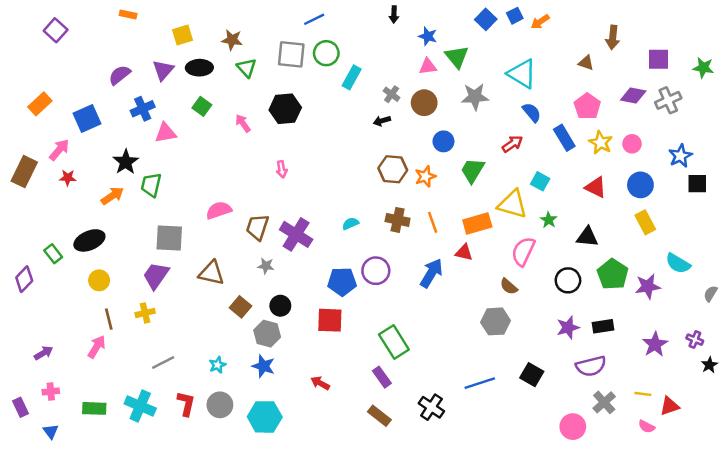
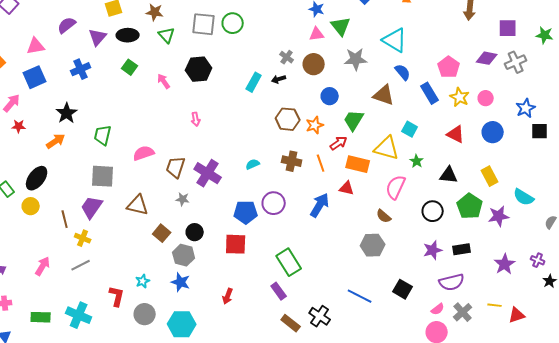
brown triangle: (586, 63) -> (384, 95), moved, size x1.6
purple semicircle: (120, 75) -> (67, 25), moved
cyan rectangle: (352, 77) -> (254, 82), moved
pink triangle: (166, 133) -> (36, 46), moved
red arrow: (512, 144) -> (339, 143), moved
green trapezoid: (151, 185) -> (103, 135), moved
yellow rectangle: (645, 222) -> (490, 176), moved
orange rectangle: (477, 224) -> (358, 164), turned 30
black ellipse: (89, 240) -> (37, 178), turned -30
yellow circle: (99, 280) -> (31, 206), moved
yellow cross: (145, 313) -> (83, 238), turned 35
brown line: (109, 319) -> (65, 219), moved
gray line: (163, 363) -> (81, 265), moved
red arrow: (320, 383) -> (228, 296), turned -98
blue line: (480, 383) -> (360, 296), turned 45
red L-shape: (186, 404) -> (117, 296), moved
brown rectangle: (379, 416) -> (291, 323), moved
pink semicircle: (646, 427) -> (438, 309), moved, turned -64

